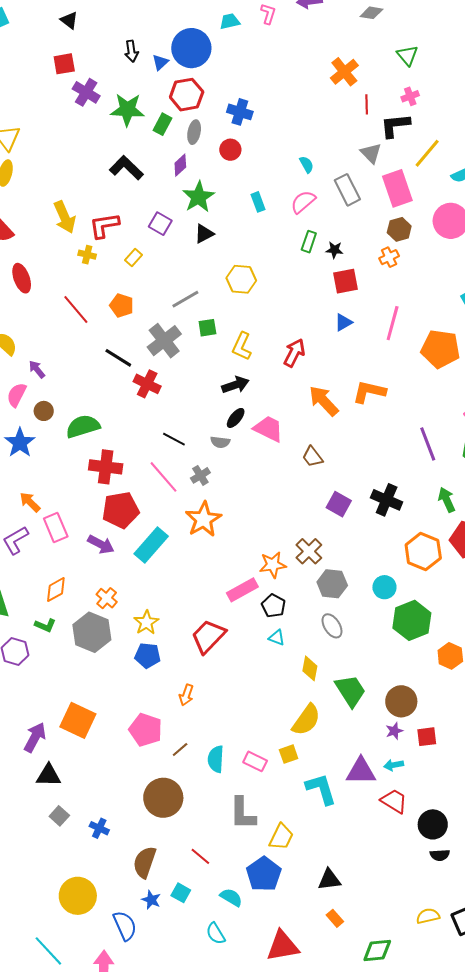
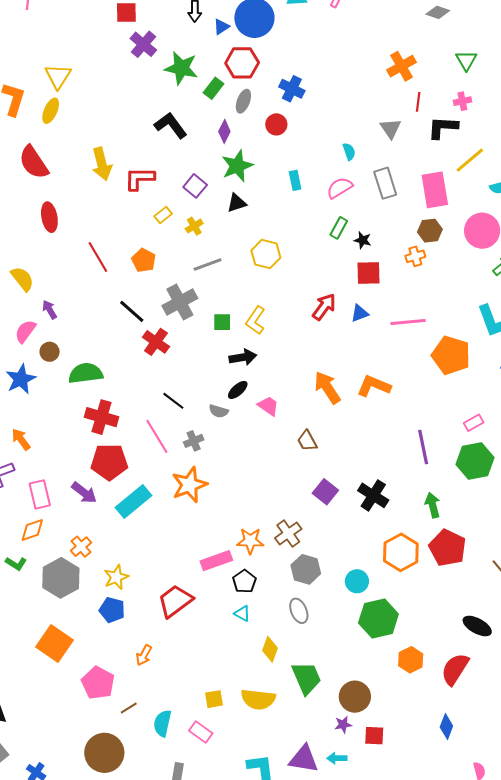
gray triangle: (371, 153) -> (390, 128), moved
purple diamond: (180, 165) -> (224, 131), turned -30
yellow cross: (87, 255) -> (194, 226), moved, turned 36
pink line: (393, 323) -> (408, 322), turned 60
green square: (207, 328) -> (222, 322), moved
red arrow: (294, 353) -> (324, 307), moved
pink trapezoid: (268, 429) -> (268, 406), size x0.7
pink rectangle: (56, 527) -> (40, 494), moved
orange square: (78, 720) -> (55, 644), moved
yellow semicircle: (306, 720) -> (258, 699), turned 52
yellow square: (289, 754) -> (214, 699), moved

